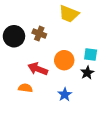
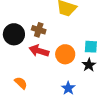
red arrow: (38, 69) -> (39, 51), moved
orange semicircle: (25, 88) -> (21, 83), moved, turned 40

